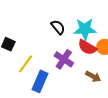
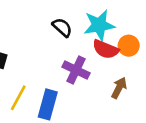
yellow line: (26, 64) -> (18, 98), moved
brown arrow: (93, 76) -> (119, 88), turned -84

